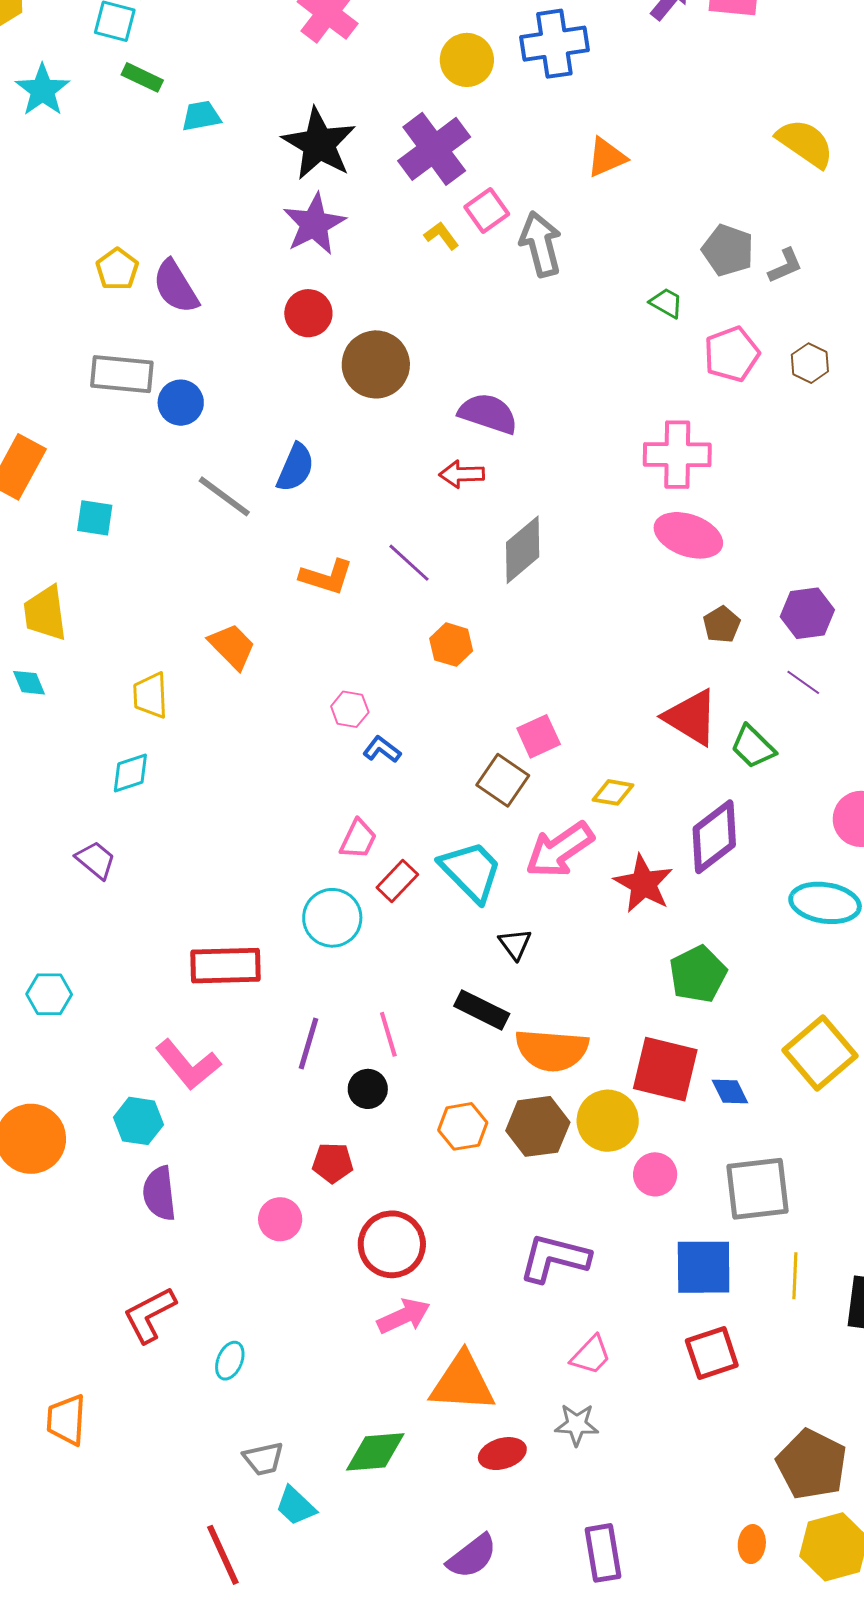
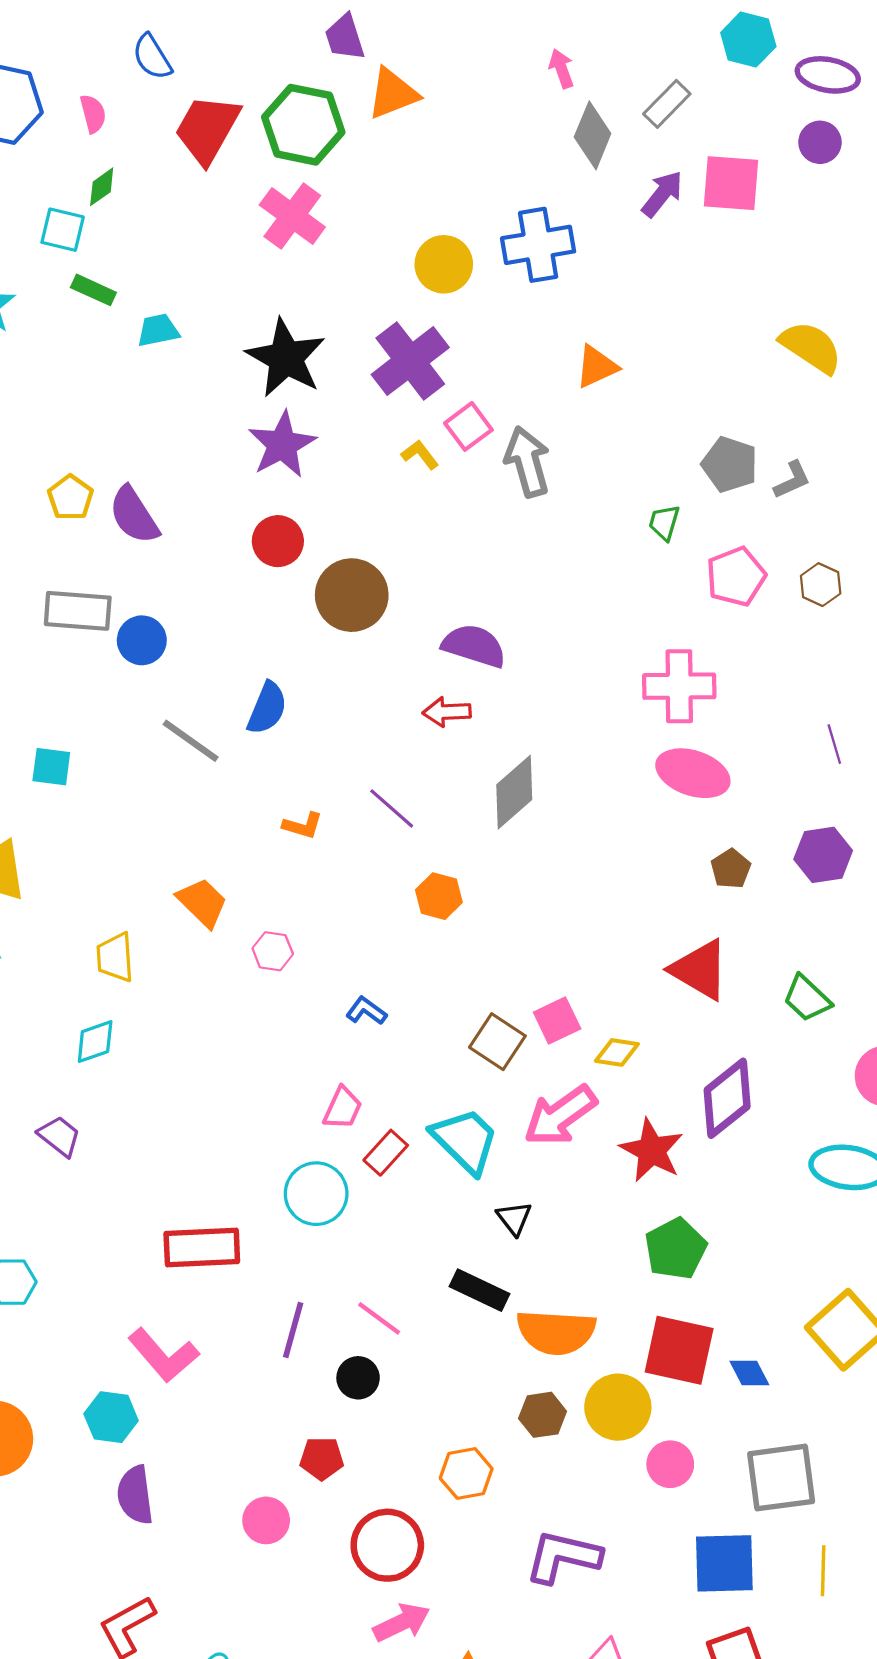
green trapezoid: (666, 303) -> (664, 522), turned -102
orange L-shape: (326, 577) -> (303, 826), size x0.7
purple line: (803, 682) -> (834, 744), moved, turned 39
pink hexagon: (350, 709) -> (273, 951), moved
pink square: (539, 736) -> (557, 1021), moved
green trapezoid: (753, 747) -> (807, 998), moved
green pentagon: (698, 974) -> (676, 1249), moved
pink line: (388, 1034) -> (379, 1318), turned -36
orange hexagon: (463, 1126) -> (466, 1473), moved
brown hexagon: (538, 1126) -> (543, 1415), size x0.7

